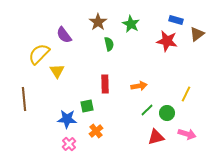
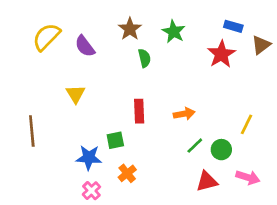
red star: (167, 41) -> (221, 54), turned 30
yellow semicircle: (39, 54) -> (46, 37), moved

